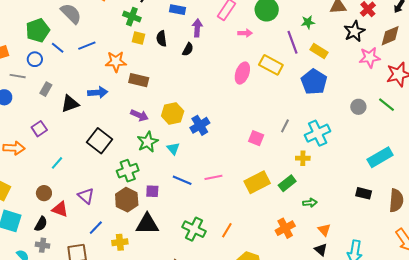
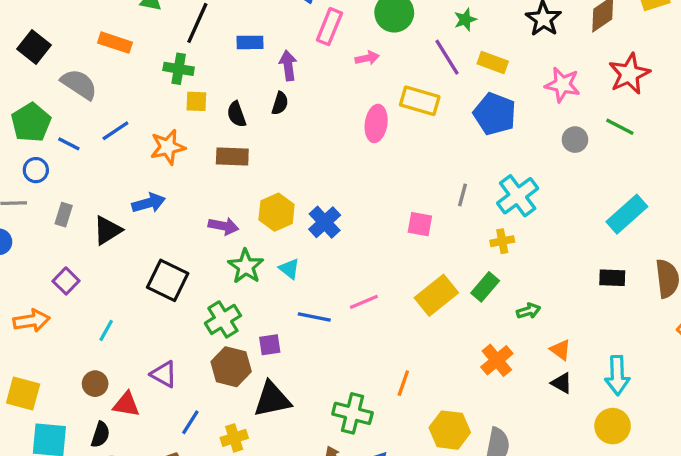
black semicircle: (161, 39) -> (237, 114), moved
pink star: (370, 57) -> (562, 85), moved, turned 30
brown rectangle: (139, 80) -> (232, 157), moved
green cross: (194, 229) -> (352, 413), moved

